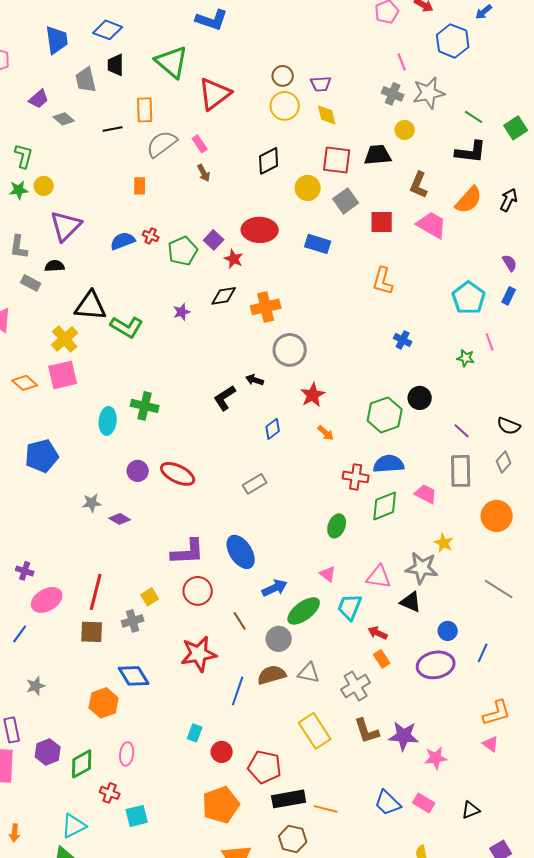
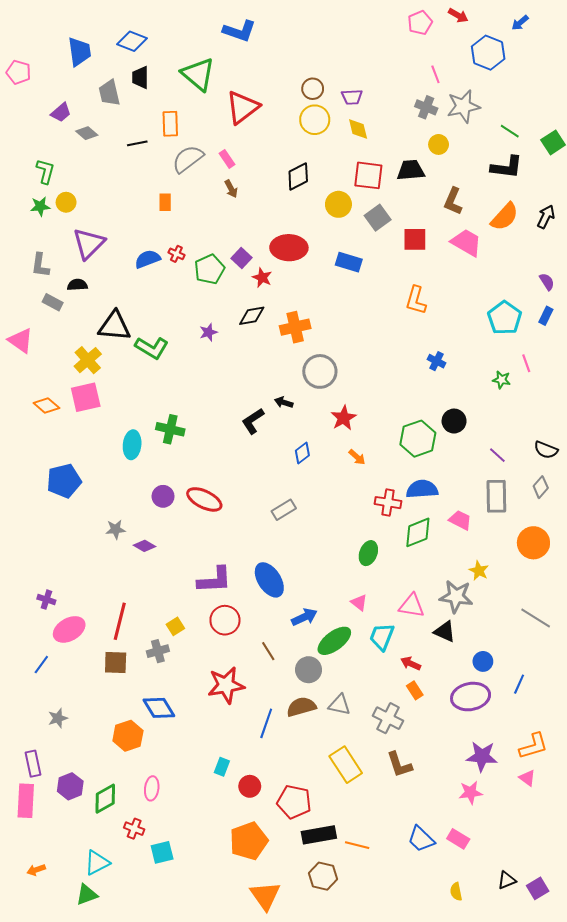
gray cross: (356, 686) -> (388, 718), turned -32
purple star: (404, 736) -> (482, 756), moved
black triangle: (471, 810) -> (507, 880), moved
orange arrow: (15, 833) -> (36, 870), turned 66

